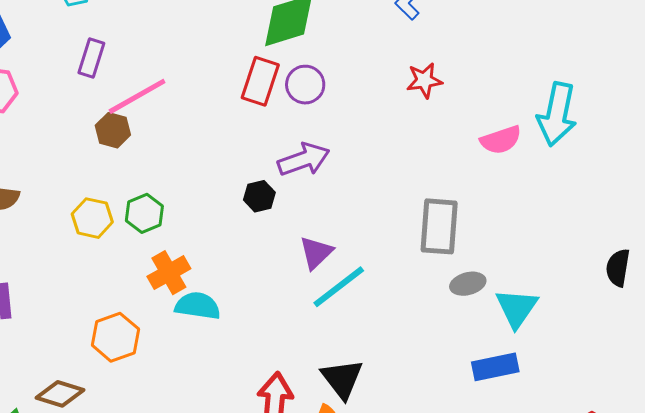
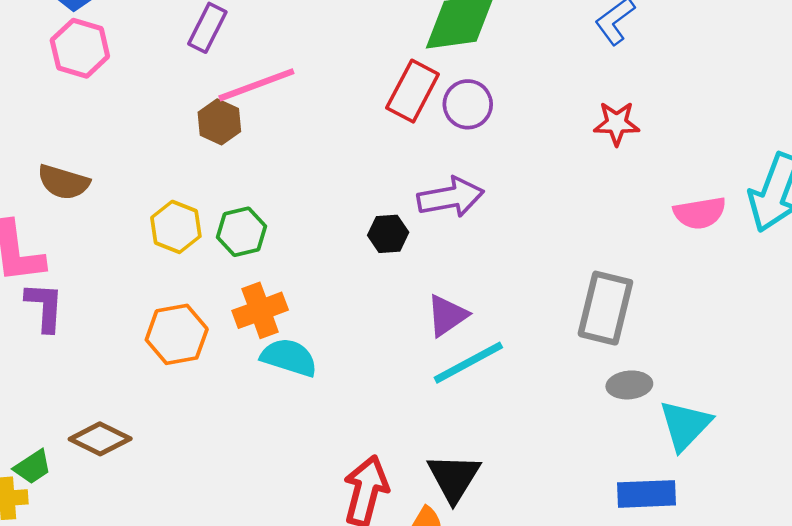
orange hexagon: (115, 337) -> (177, 334), moved

